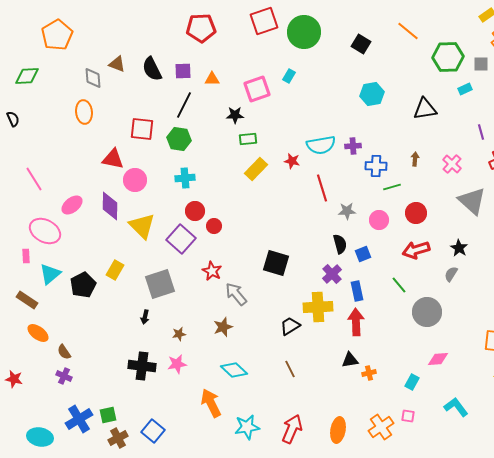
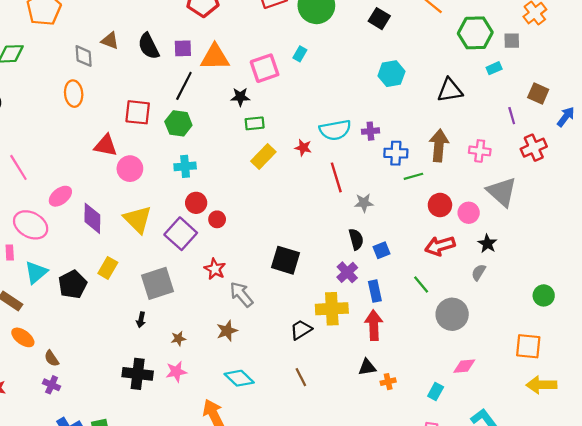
orange triangle: (212, 79) -> (215, 57), size x1.8
brown arrow: (415, 159) -> (439, 145), size x2.0
pink cross: (452, 164) -> (480, 151), turned -36
purple diamond: (110, 206) -> (92, 218), moved
pink circle: (379, 220) -> (469, 213), moved

